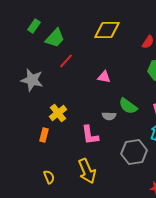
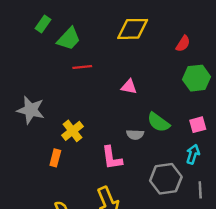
red line: (66, 61) -> (82, 67), turned 42
gray star: (32, 80) -> (31, 110), moved

